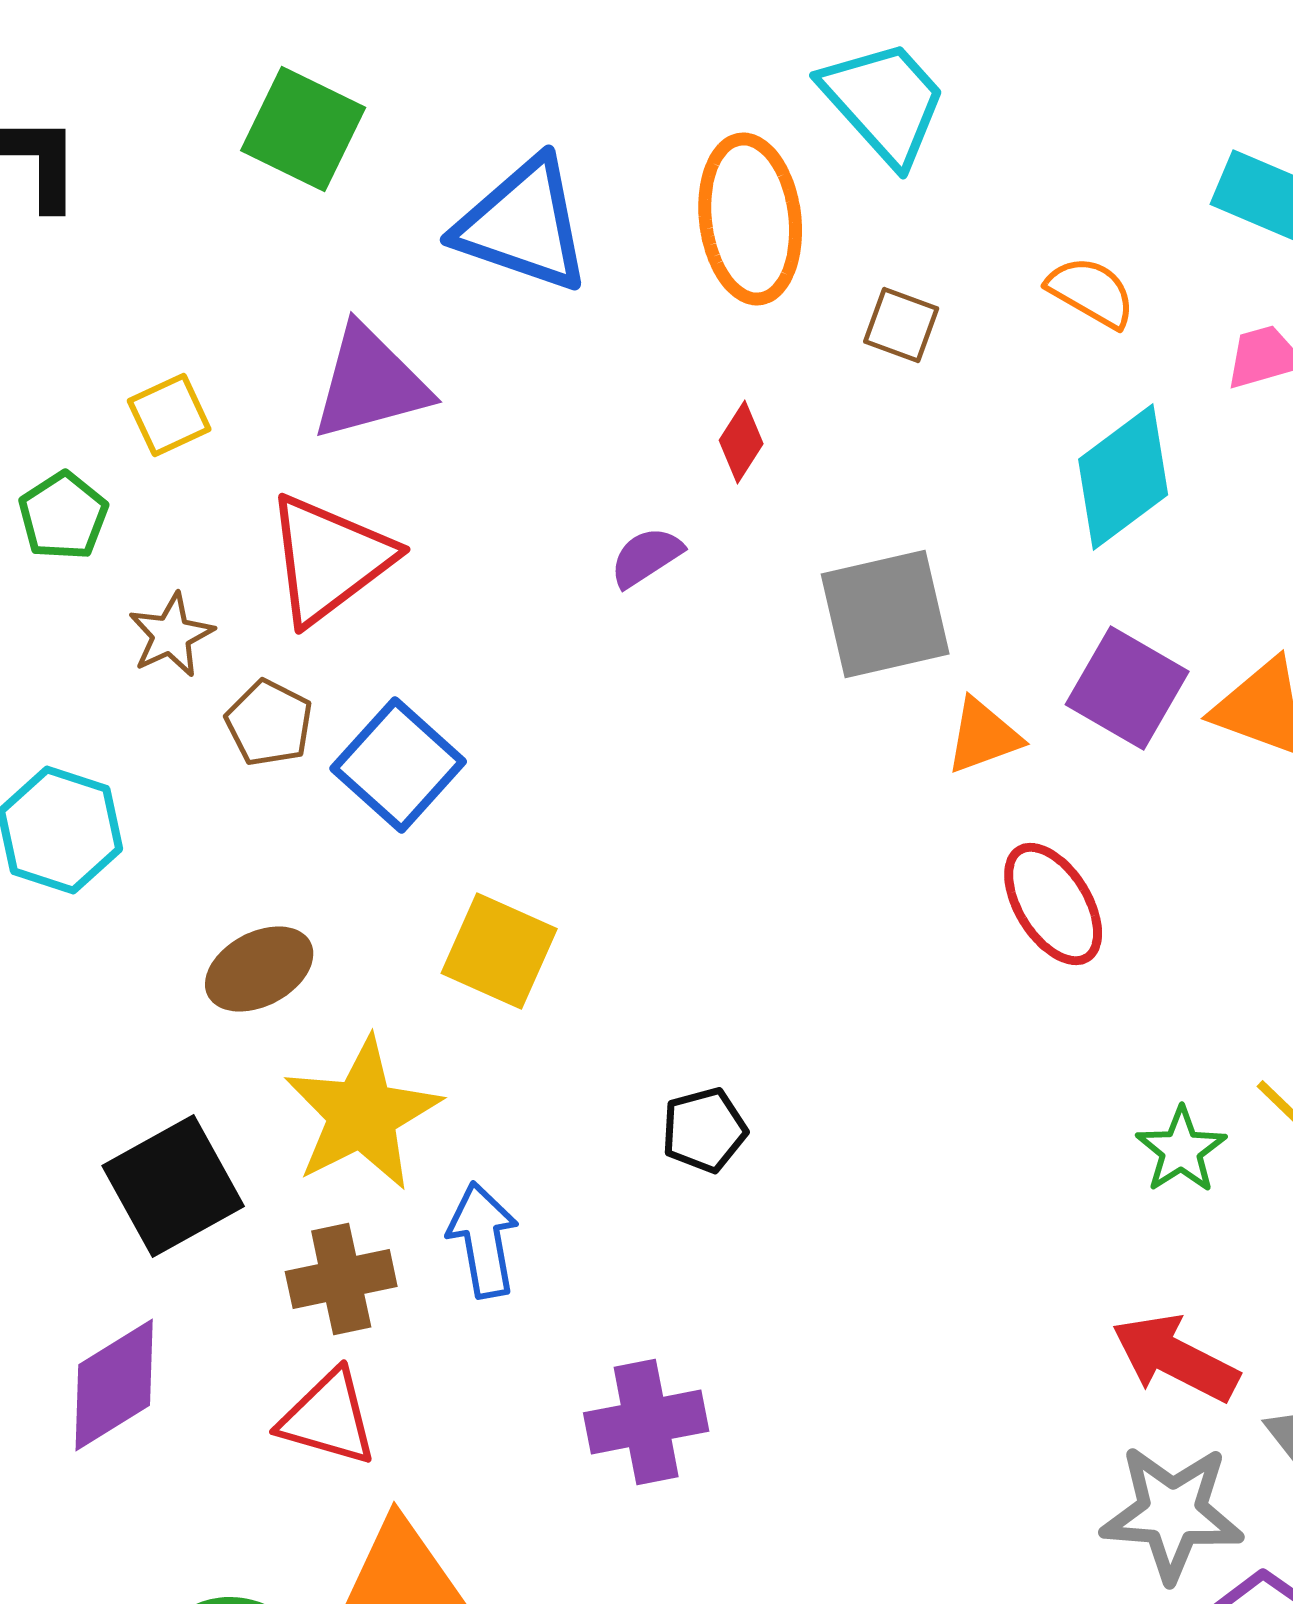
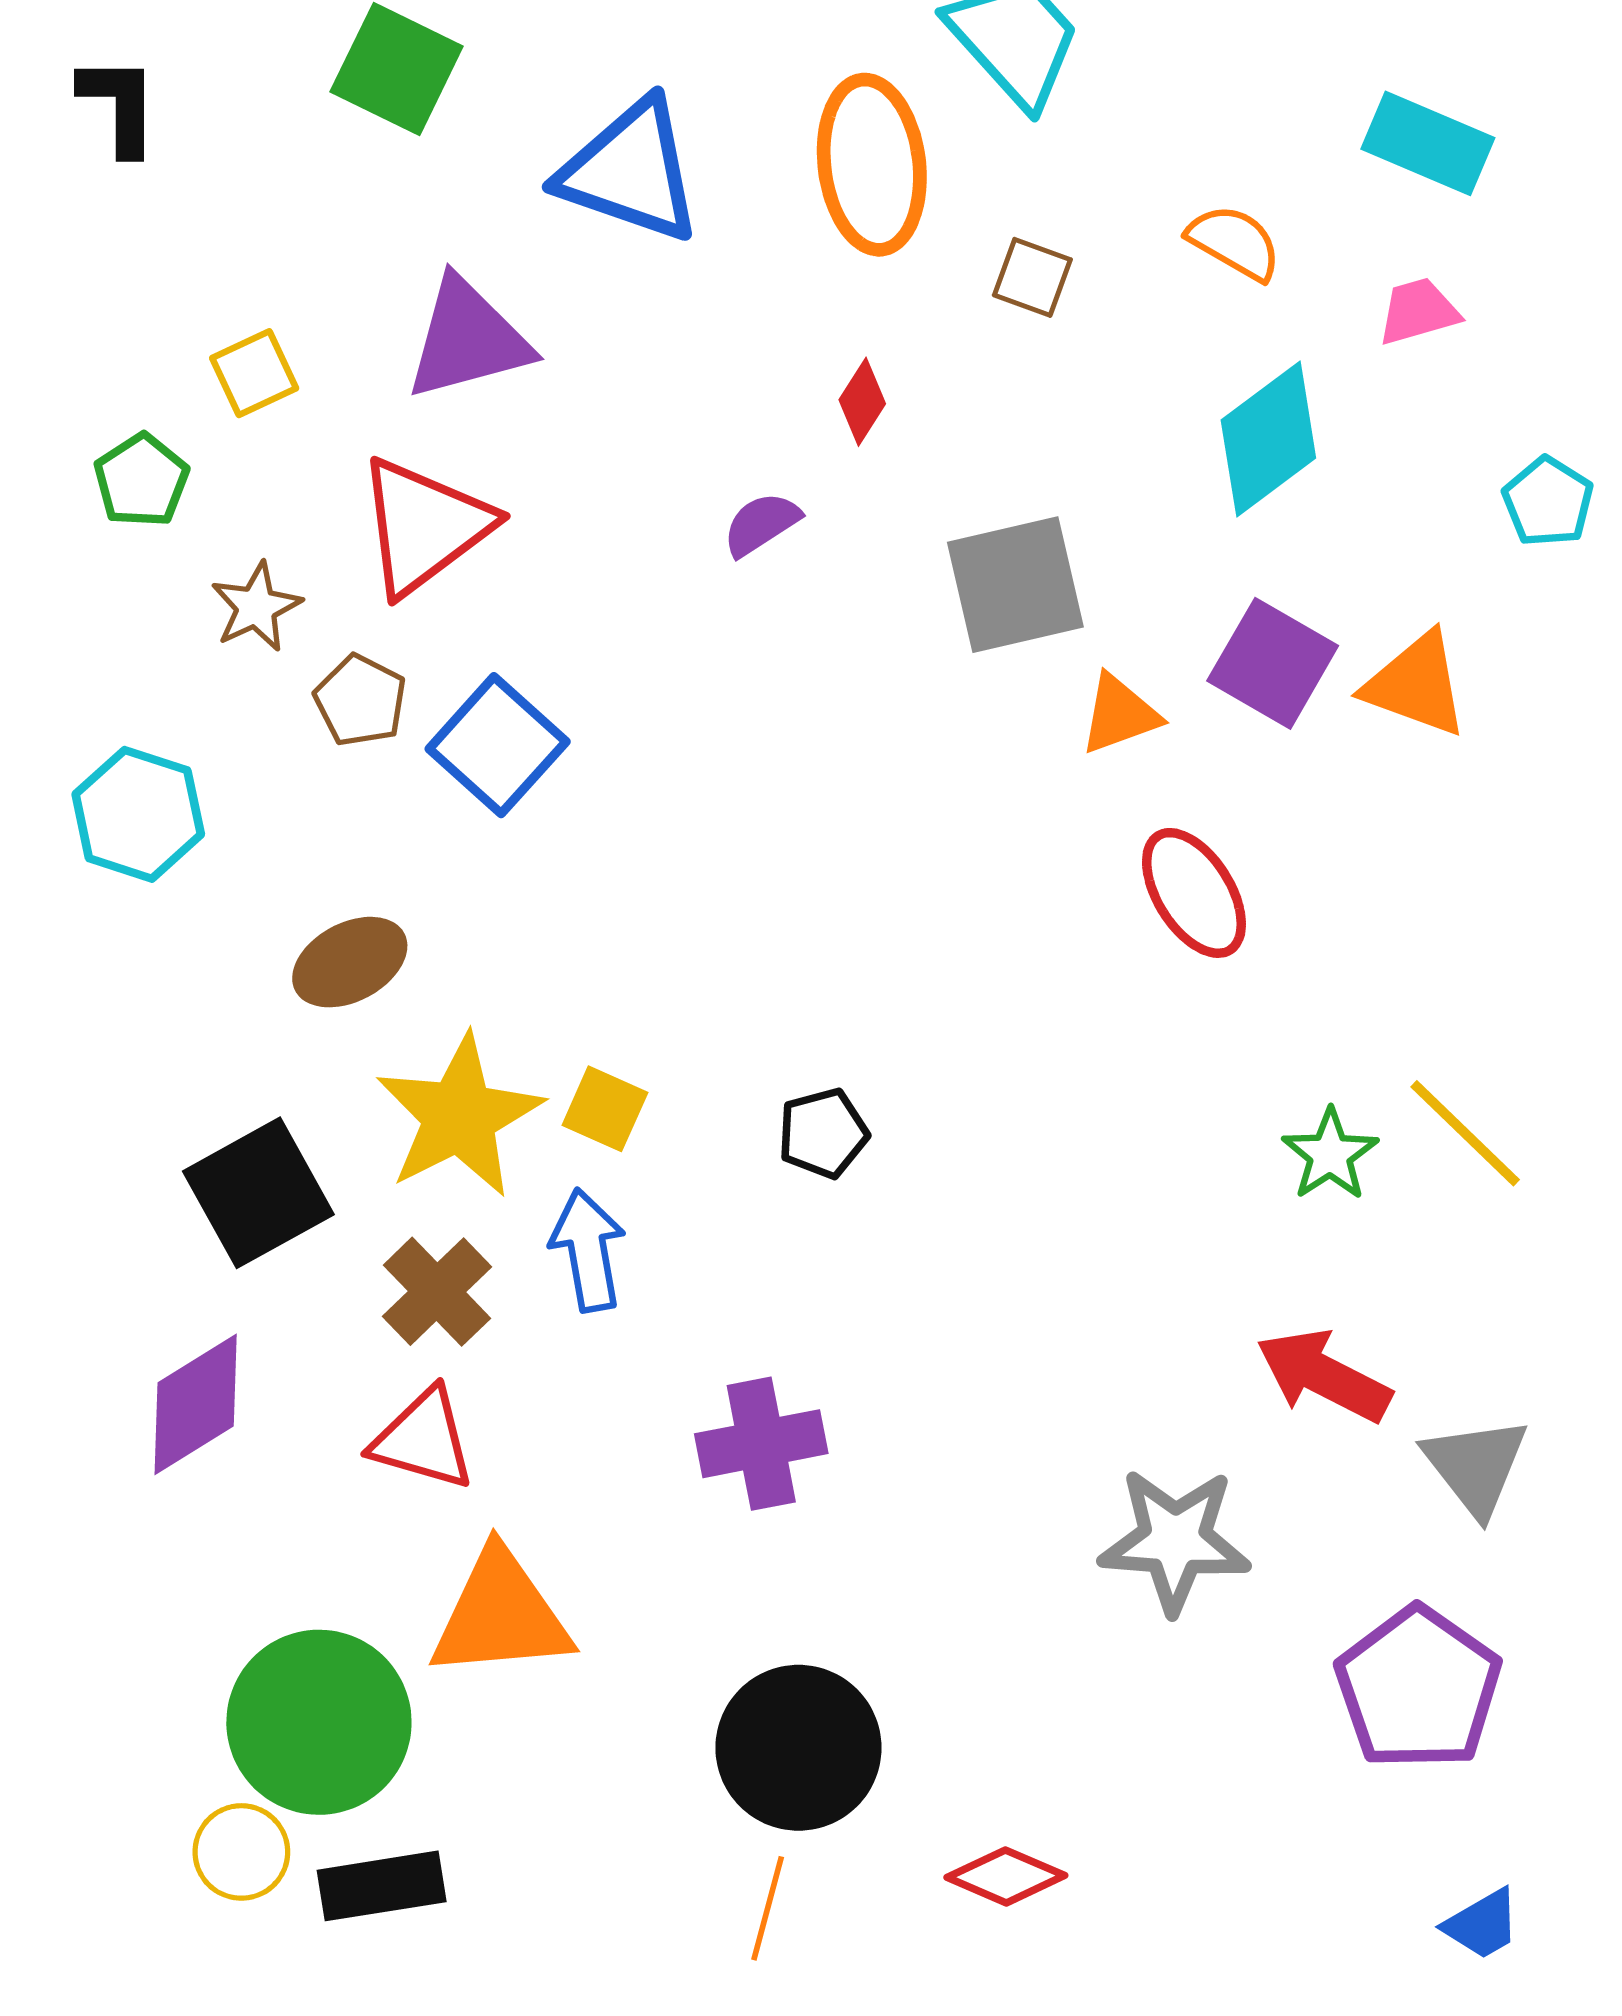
yellow square: (499, 951) -> (605, 1109), moved, size x0.7
brown cross: (341, 1279) -> (437, 1292), turned -32
gray star: (1172, 1513) -> (1175, 1540), moved

